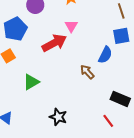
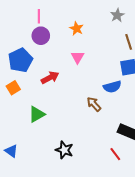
red arrow: (54, 43) -> (50, 78), moved, size x0.7
blue semicircle: (105, 55) -> (112, 87), turned 48

